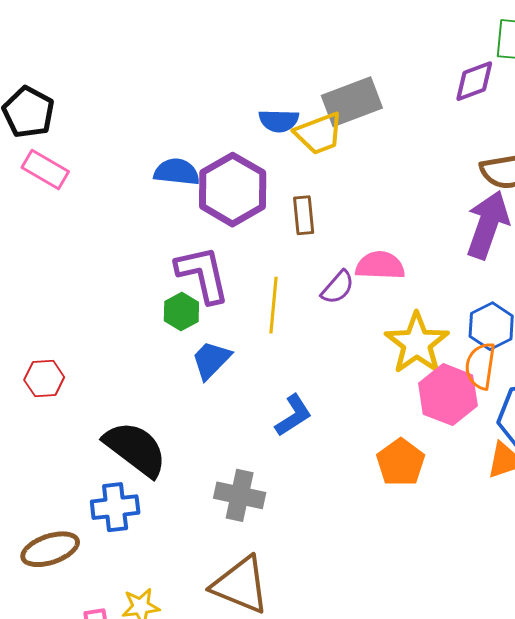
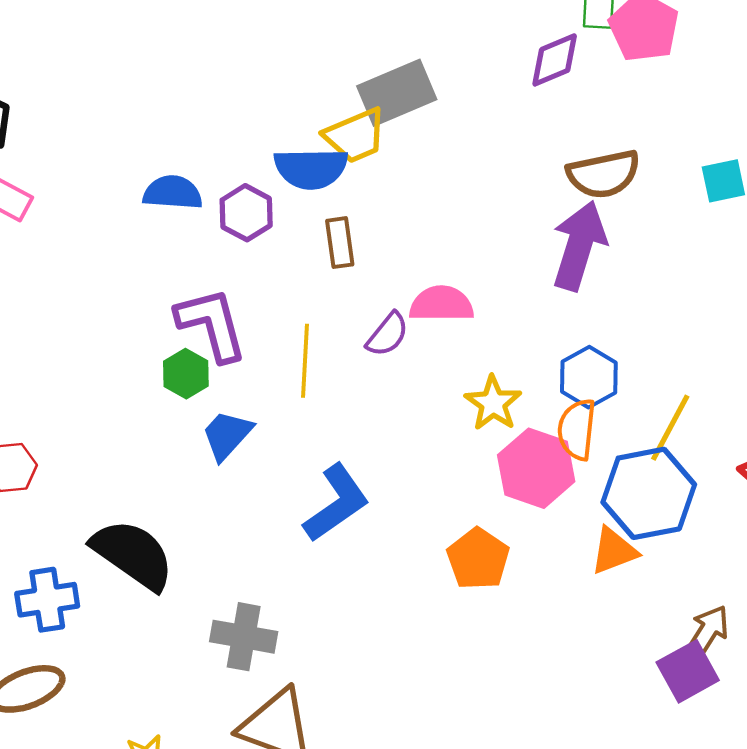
blue semicircle: (279, 121) -> (311, 168), moved, size x1.4
purple hexagon: (233, 190) -> (246, 213), size x0.6
yellow star: (417, 343) -> (493, 403), size x0.7
blue L-shape: (293, 415) -> (336, 503), size x1.4
gray cross: (240, 495) -> (244, 637), moved
blue cross: (115, 507) -> (47, 600), moved

